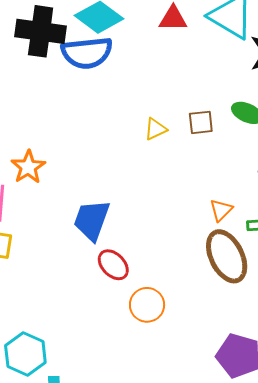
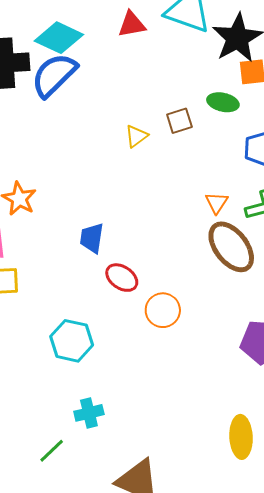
blue semicircle: (87, 53) -> (54, 75), turned 153
blue trapezoid: (92, 220) -> (92, 238), size x0.7
cyan hexagon: (25, 354) -> (72, 341), moved

